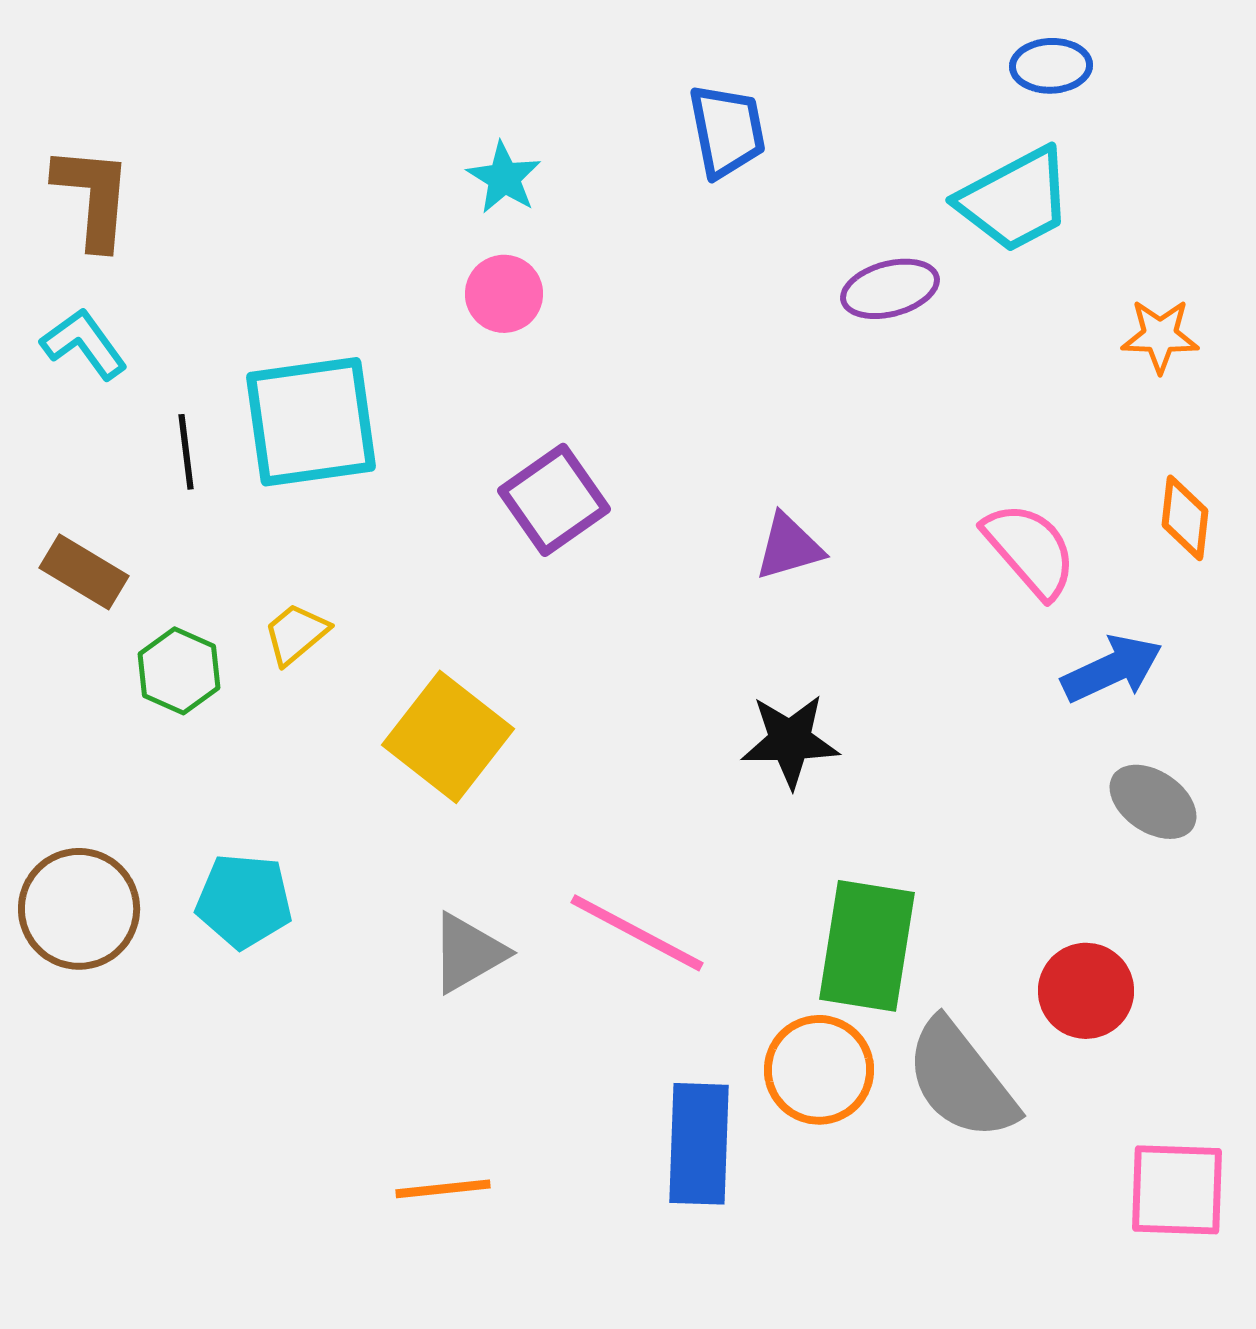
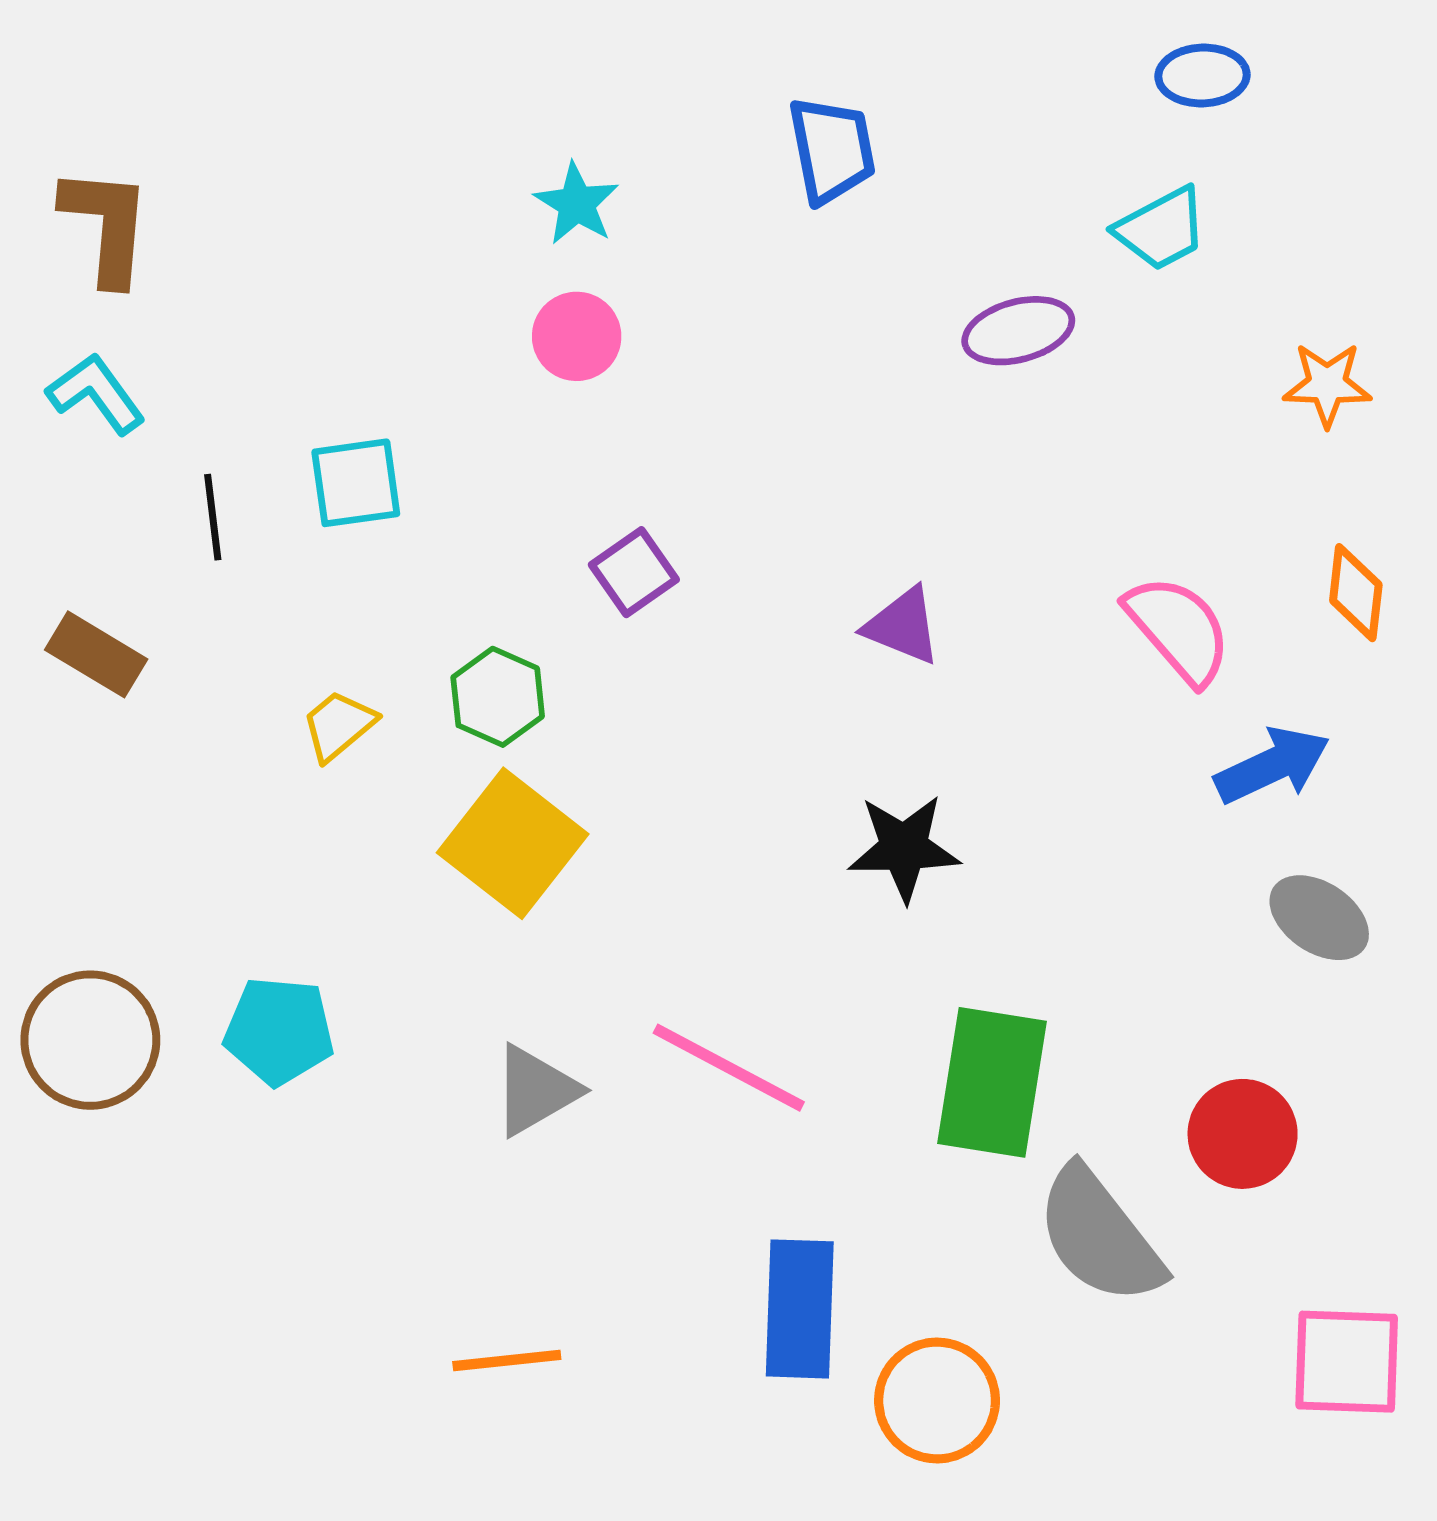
cyan trapezoid: (1015, 200) -> (1161, 229), size x0.7
cyan square: (311, 422) -> (356, 483), size x0.6
purple square: (554, 500) -> (634, 572), size x0.7
purple triangle: (789, 547) -> (903, 626), turned 38
green hexagon: (179, 671) -> (498, 697), moved
orange circle: (819, 1070) -> (937, 1400), moved

